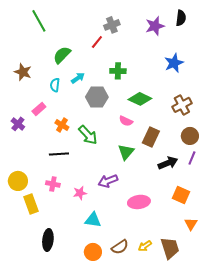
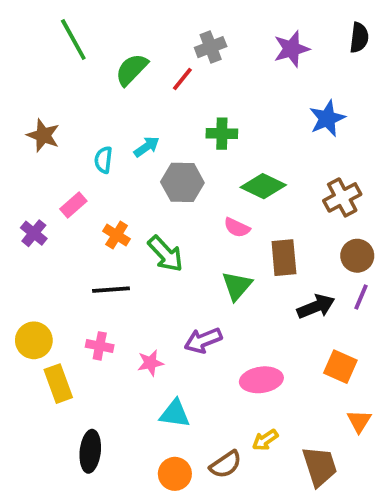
black semicircle: (181, 18) -> (359, 38), moved
green semicircle: (62, 55) -> (132, 70), moved
brown rectangle: (151, 137) -> (284, 258), turned -30
yellow arrow: (145, 246) -> (265, 440), moved

